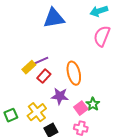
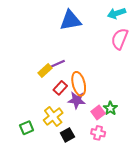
orange ellipse: (74, 73) -> (79, 84), moved
red rectangle: (44, 76) -> (60, 88), moved
green square: (11, 115) -> (27, 128), moved

